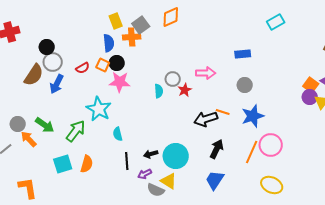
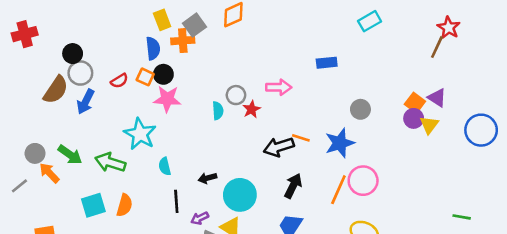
gray circle: (245, 85) -> (360, 109), moved
green arrow: (76, 131) -> (110, 162), turned -110
black arrow: (151, 154) -> (207, 178), moved

